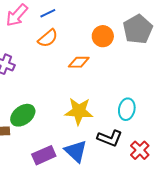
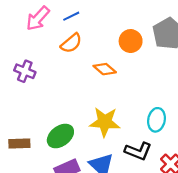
orange diamond: (79, 62) -> (105, 69), turned 40
green ellipse: (23, 115) -> (60, 136), moved

